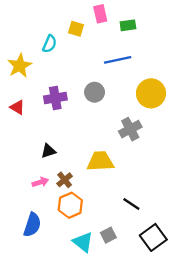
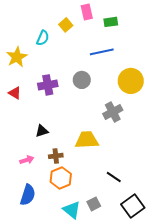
yellow square: (76, 29) -> (66, 25), turned 32
brown cross: (65, 180) -> (56, 156), turned 32
pink arrow: (40, 182) -> (27, 160), moved

